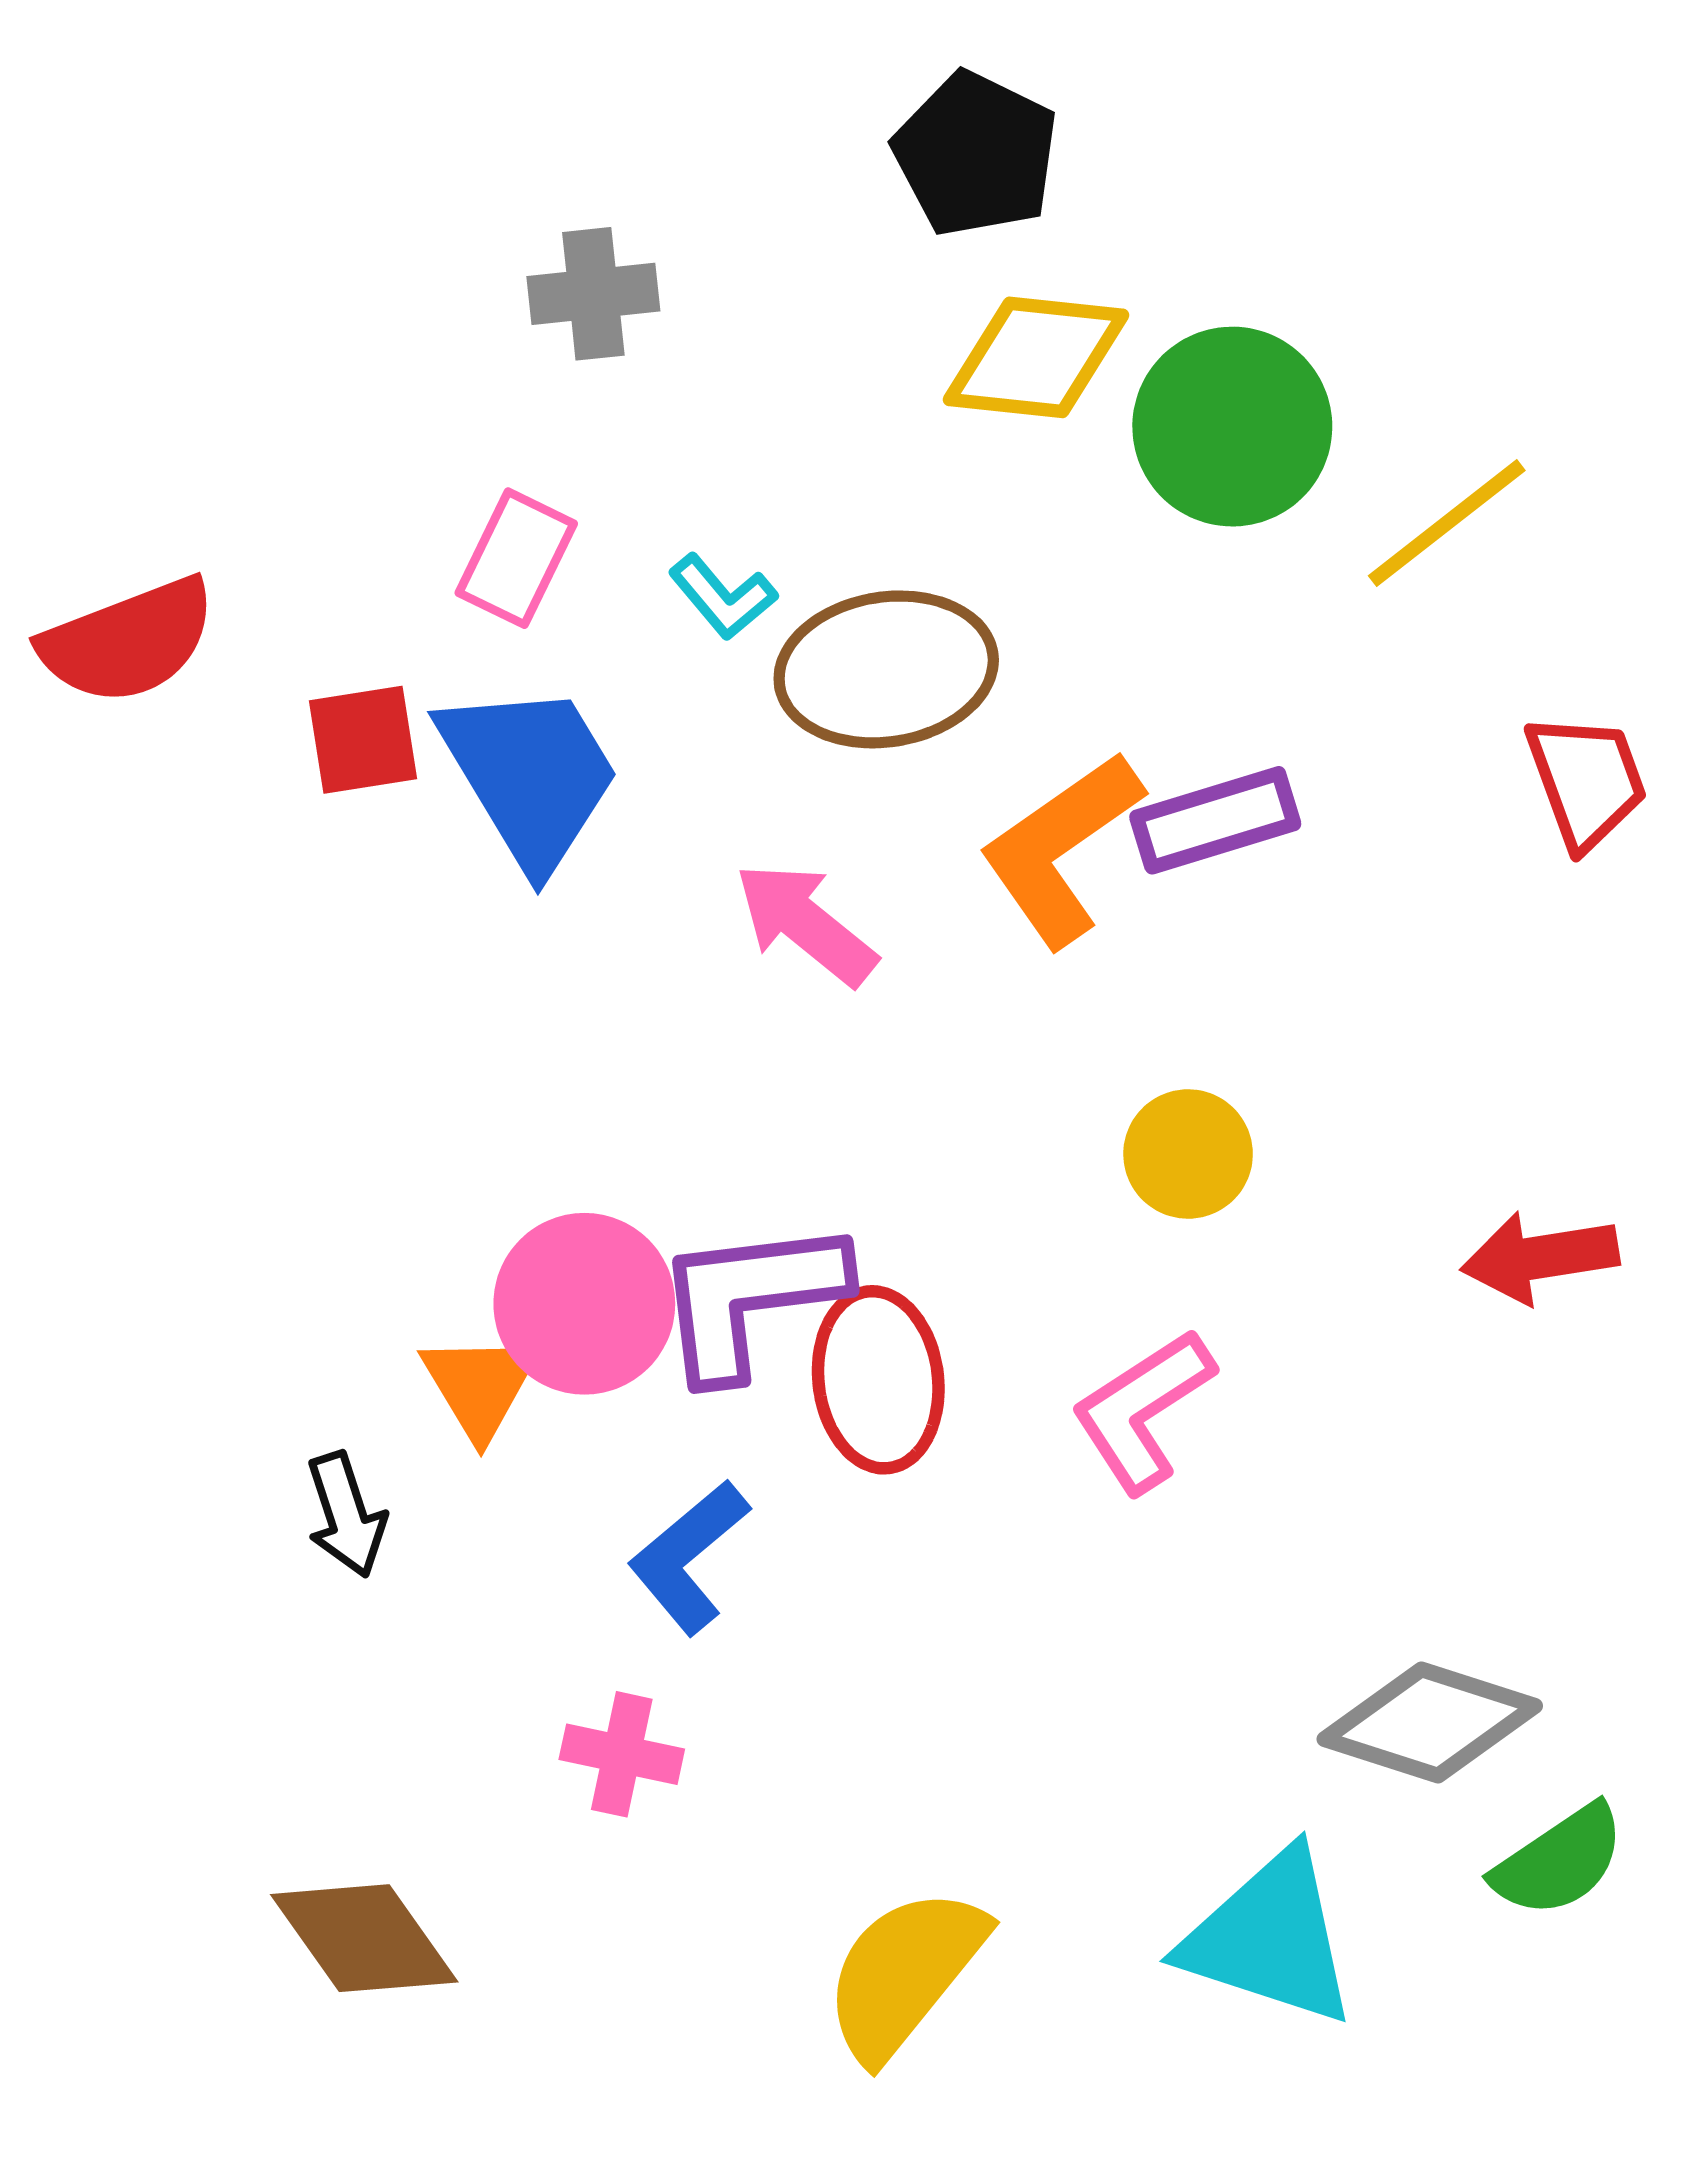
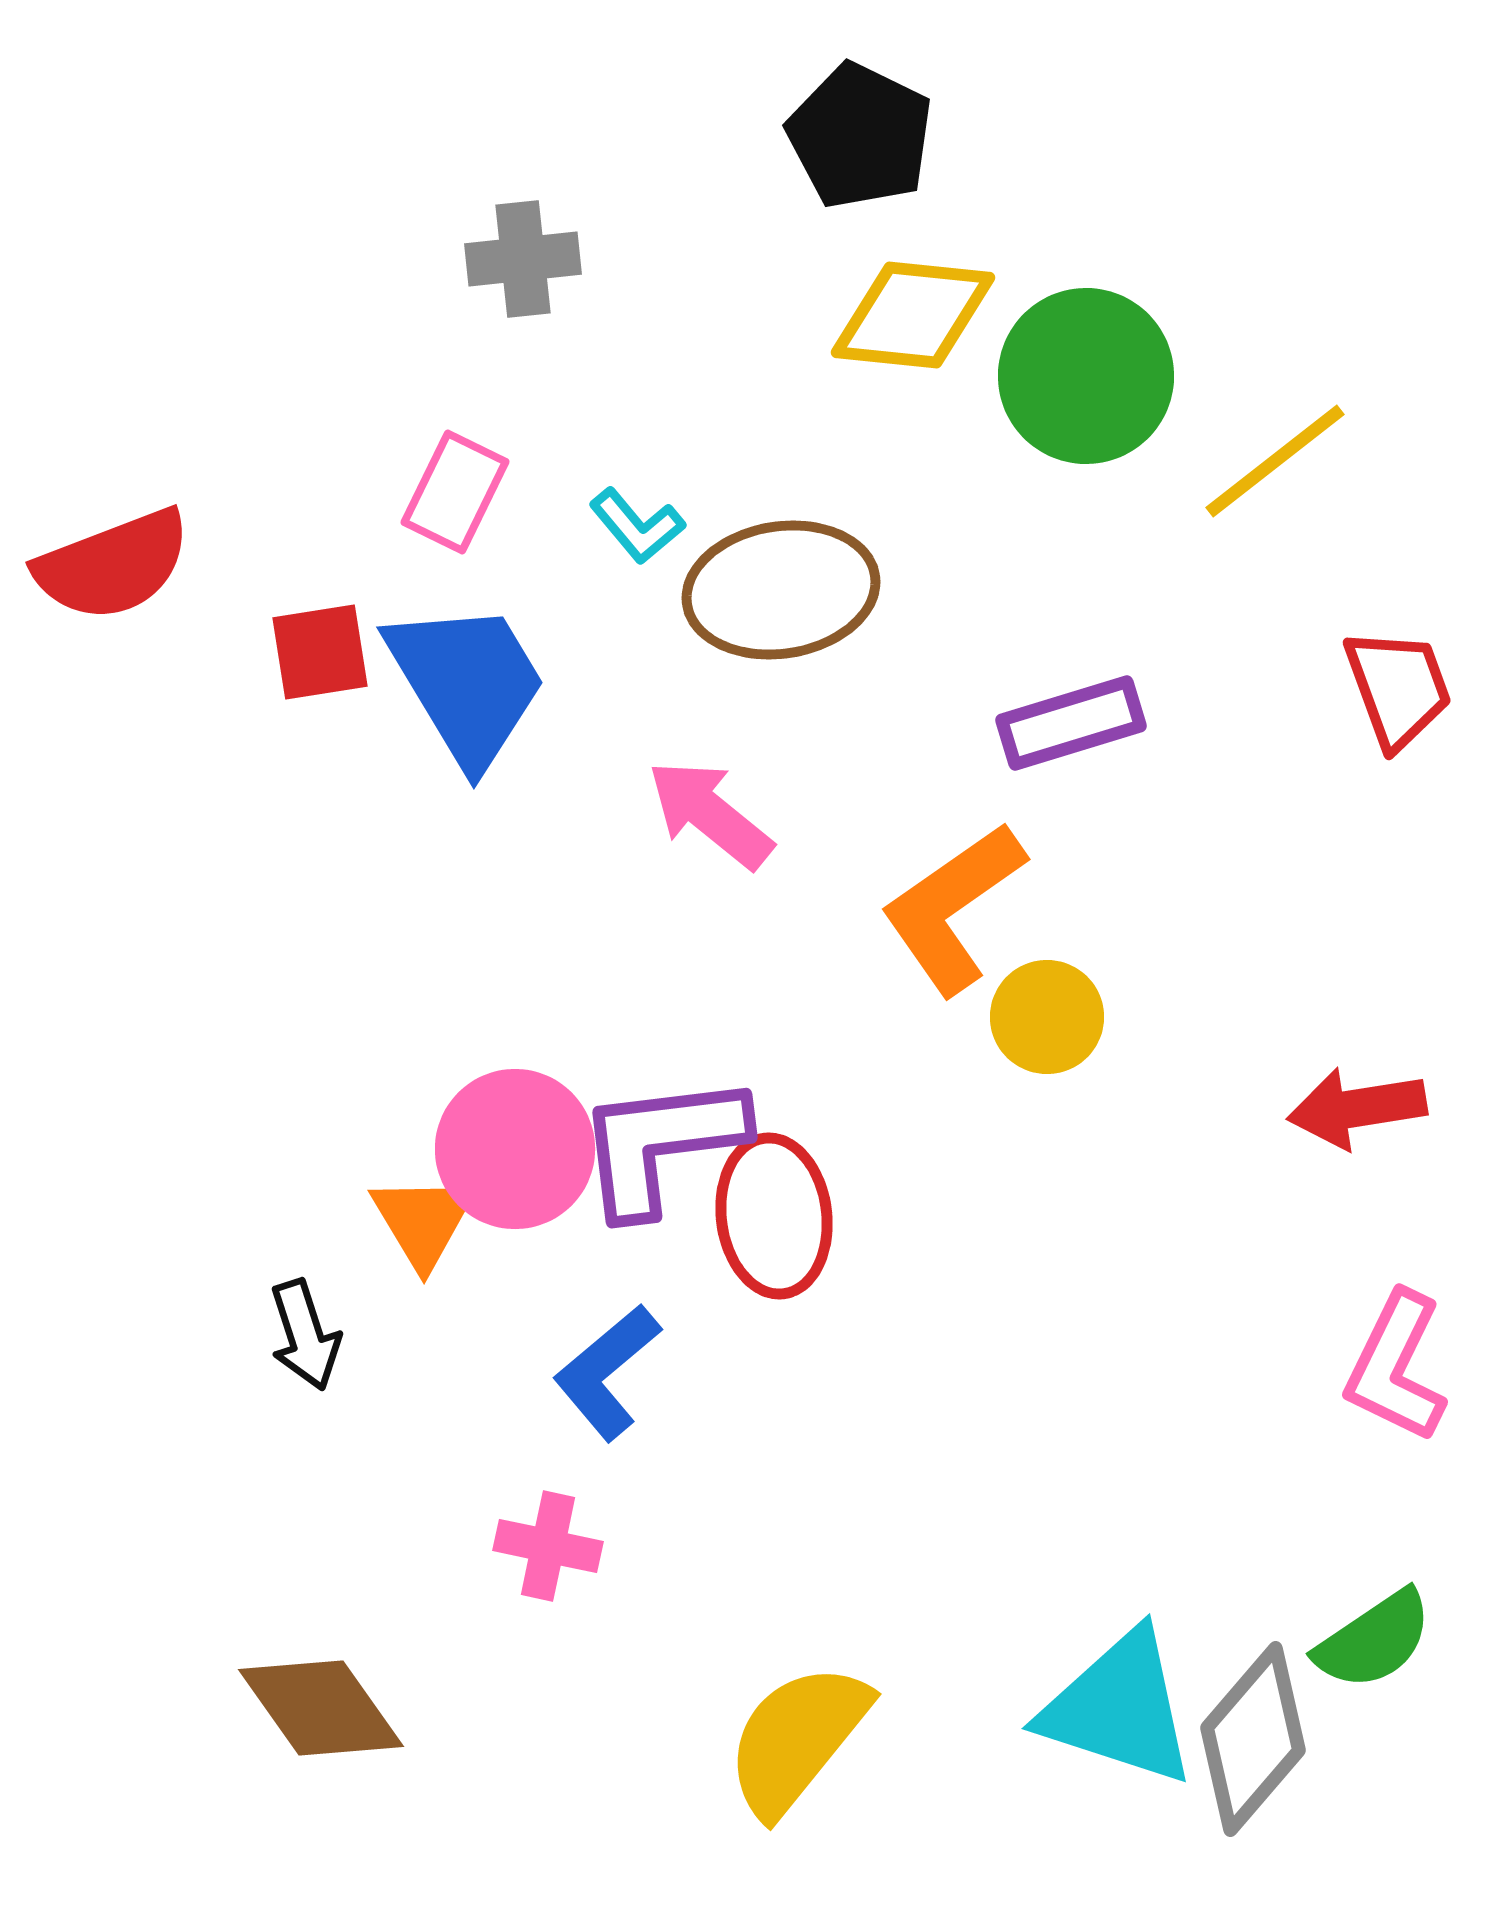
orange L-shape: (1061, 849) -> (953, 908), moved
pink L-shape: (1143, 1410) -> (1396, 1367), moved, turned -31
gray diamond: (1430, 1723) -> (1253, 1739), moved, turned -67

